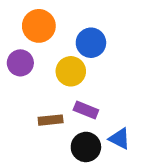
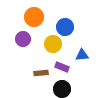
blue triangle: (120, 139) -> (82, 55), moved, turned -32

